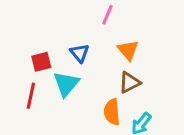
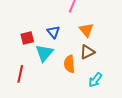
red line: (31, 96) -> (20, 74), moved
orange semicircle: (112, 112) -> (69, 64), moved

